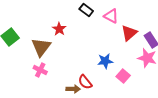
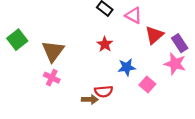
red star: (59, 29) -> (105, 44), moved
red semicircle: (85, 82) -> (104, 91), turned -56

